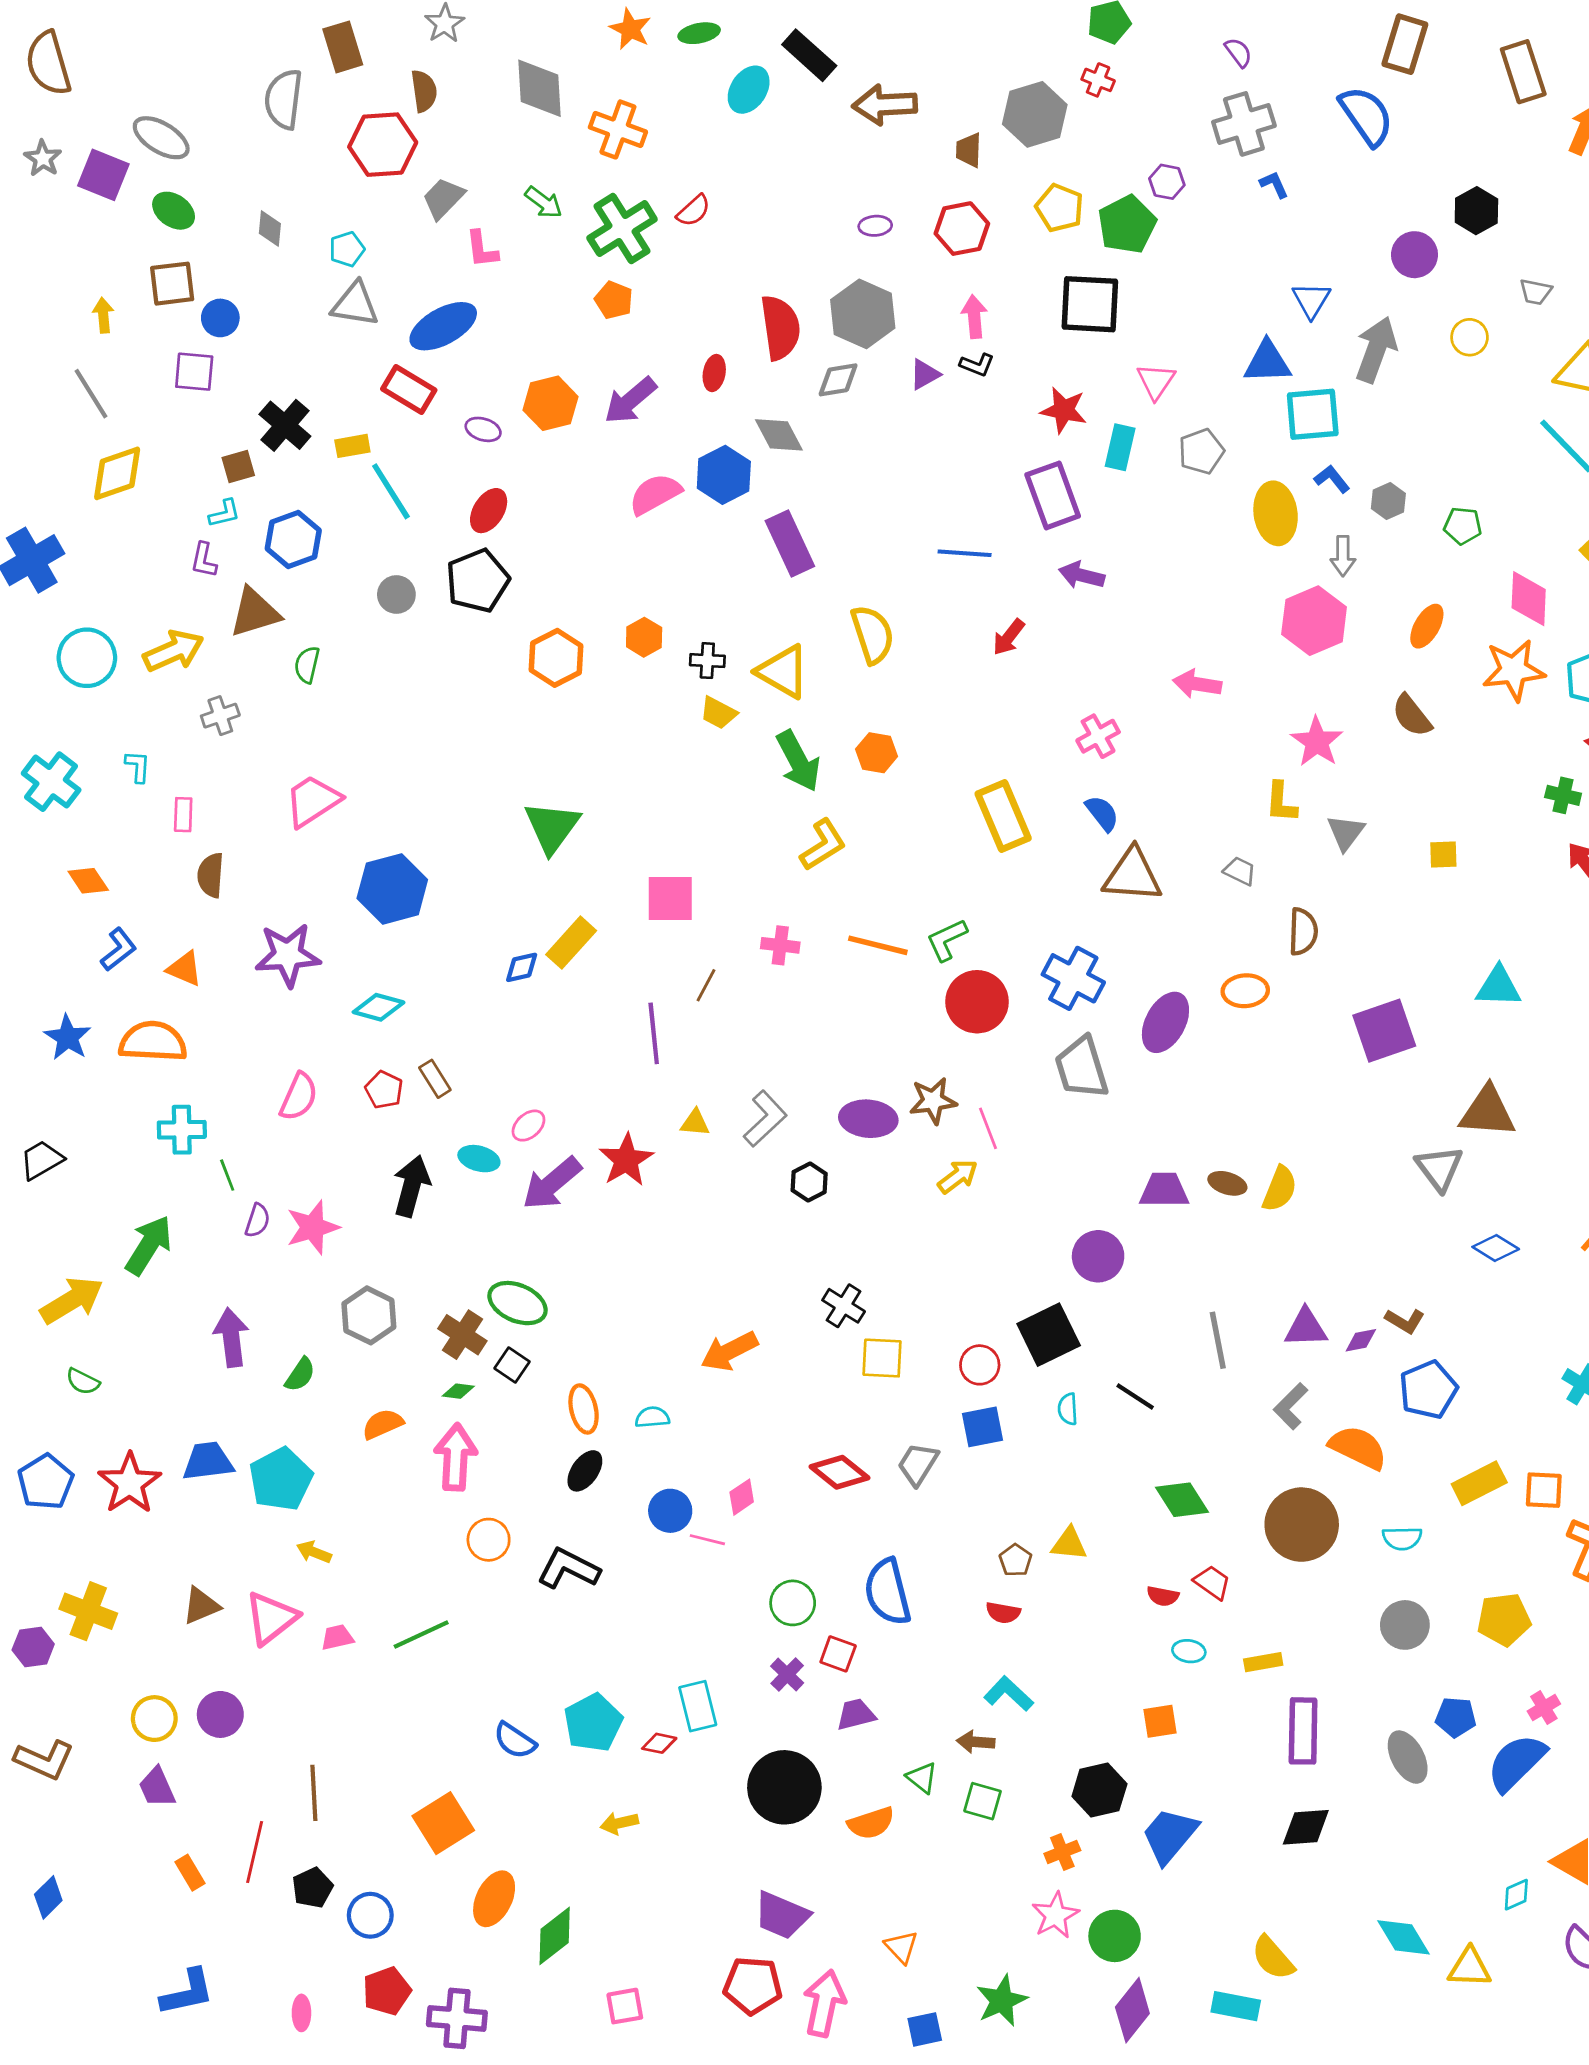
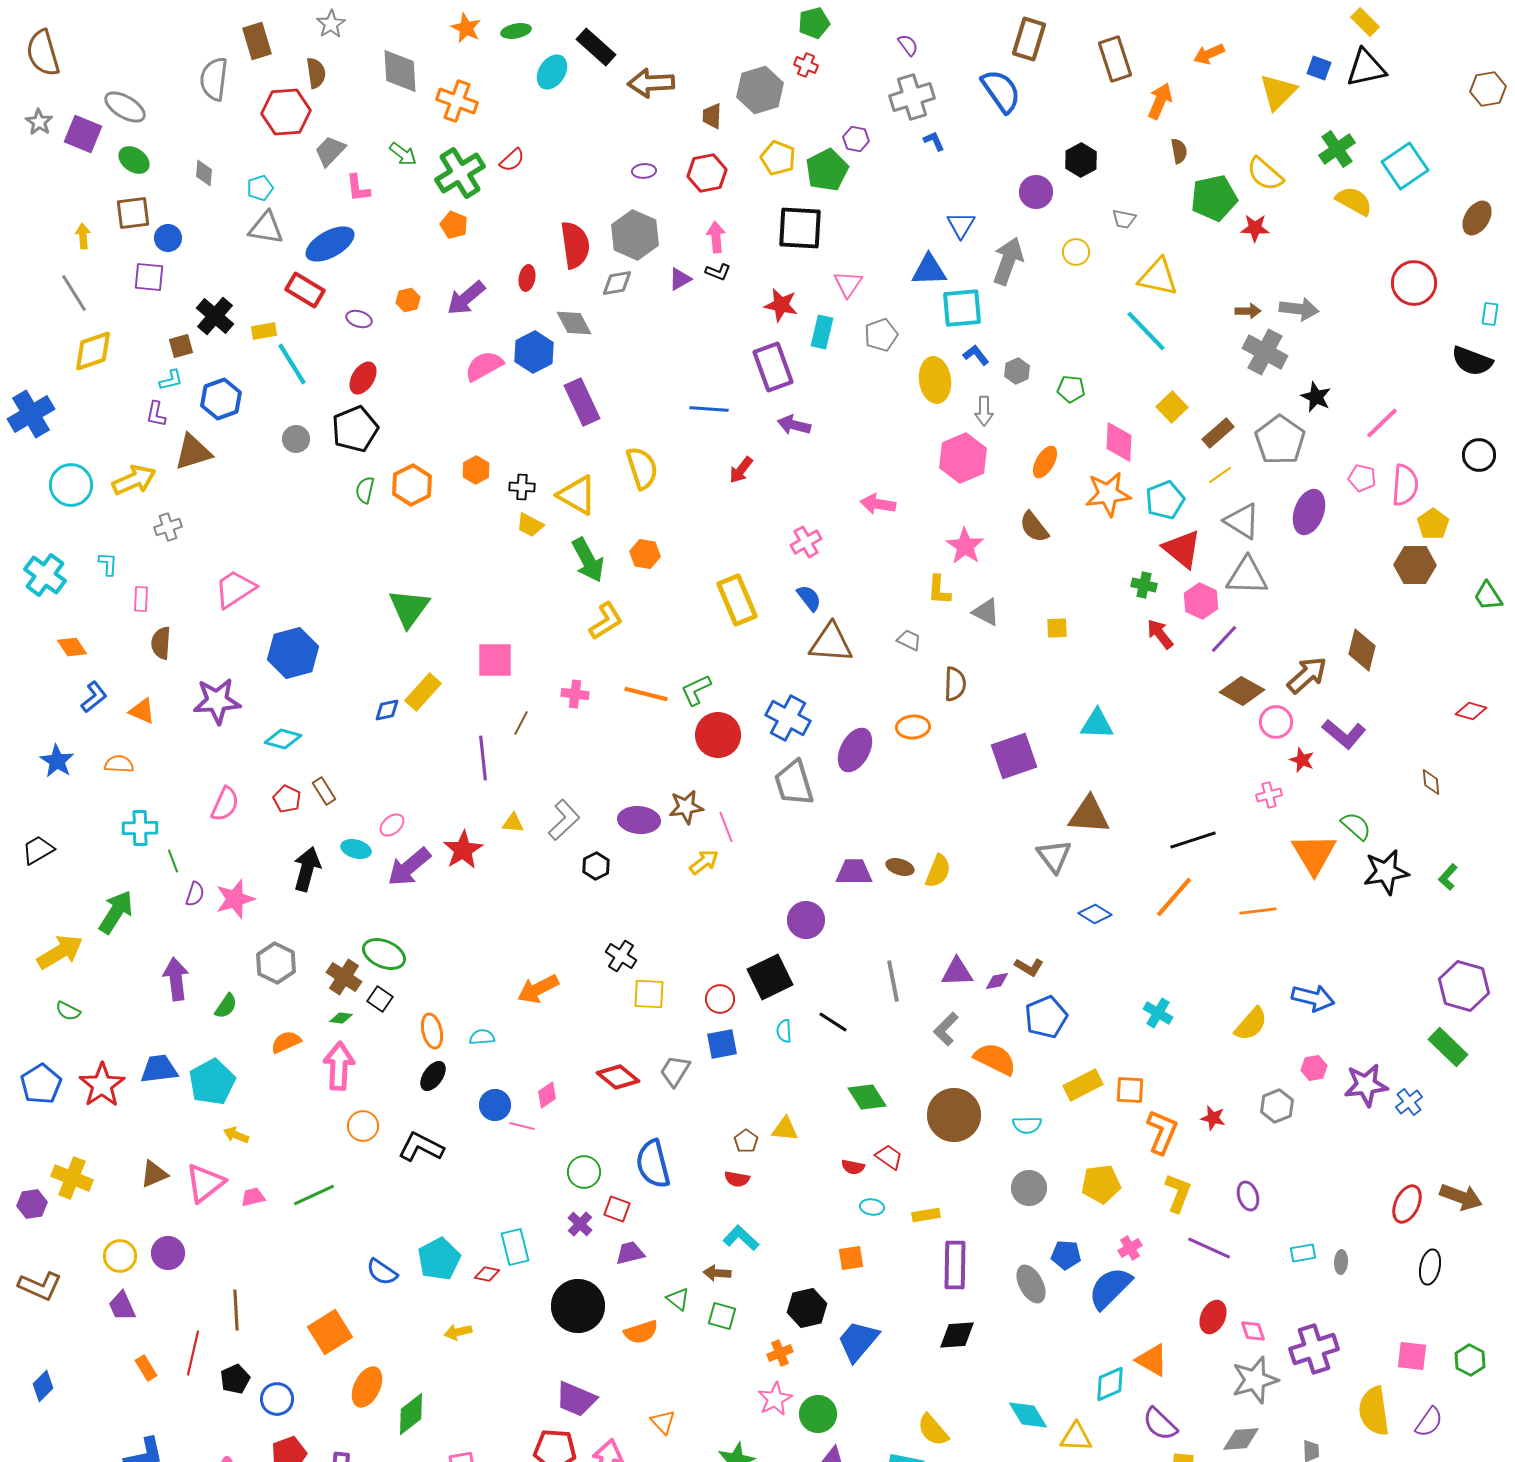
orange hexagon: (551, 403) -> (408, 300), size x0.6
green semicircle: (307, 665) -> (365, 490), moved
gray triangle: (1346, 833) -> (986, 612), turned -40
orange semicircle: (153, 1042) -> (119, 764), size x0.6
cyan diamond: (1516, 1895) -> (1110, 1384), size x1.5

